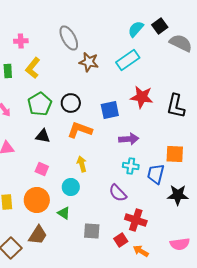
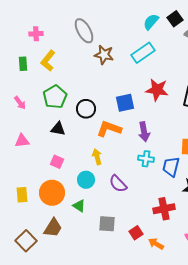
black circle: (71, 103) -> (86, 109), moved
orange L-shape: (80, 130) -> (109, 129), moved
purple arrow: (129, 139) -> (144, 132), turned 84
purple semicircle: (118, 193) -> (118, 184), moved
red cross: (136, 220) -> (164, 209), moved, turned -30

